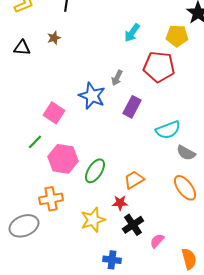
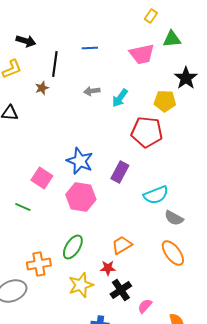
brown star: (54, 38) -> (42, 88), moved
gray arrow: (117, 78) -> (92, 91), moved, turned 56
green line: (35, 142) -> (23, 207), turned 70
pink hexagon: (63, 159) -> (81, 197), moved
green ellipse: (95, 171) -> (73, 247), moved

